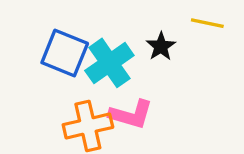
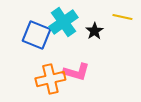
cyan cross: (109, 63) -> (63, 22), moved

